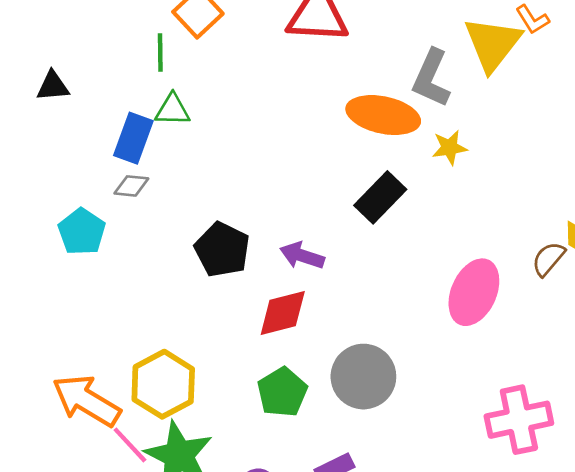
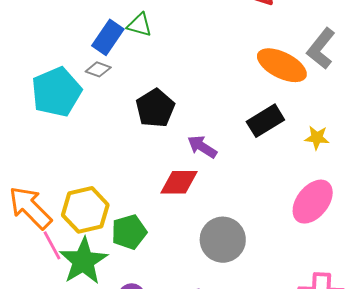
yellow star: (450, 148) -> (317, 138), moved
cyan pentagon: (82, 232) -> (56, 92), size x1.5
black pentagon: (222, 250) -> (155, 108), moved
green pentagon: (282, 392) -> (129, 232), moved

